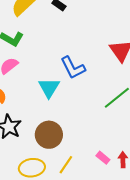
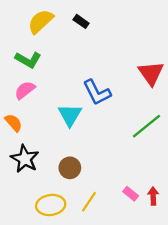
brown circle: (49, 135) -> (70, 168), size x0.7

